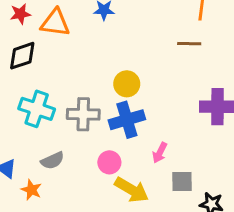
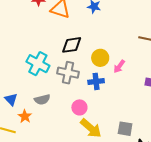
black diamond: (22, 56) -> (72, 45), moved
blue cross: (127, 120) -> (96, 81), size x0.7
pink arrow: (160, 153) -> (119, 66), moved

